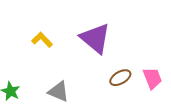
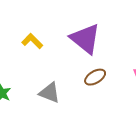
brown ellipse: (120, 78) -> (95, 77), moved

